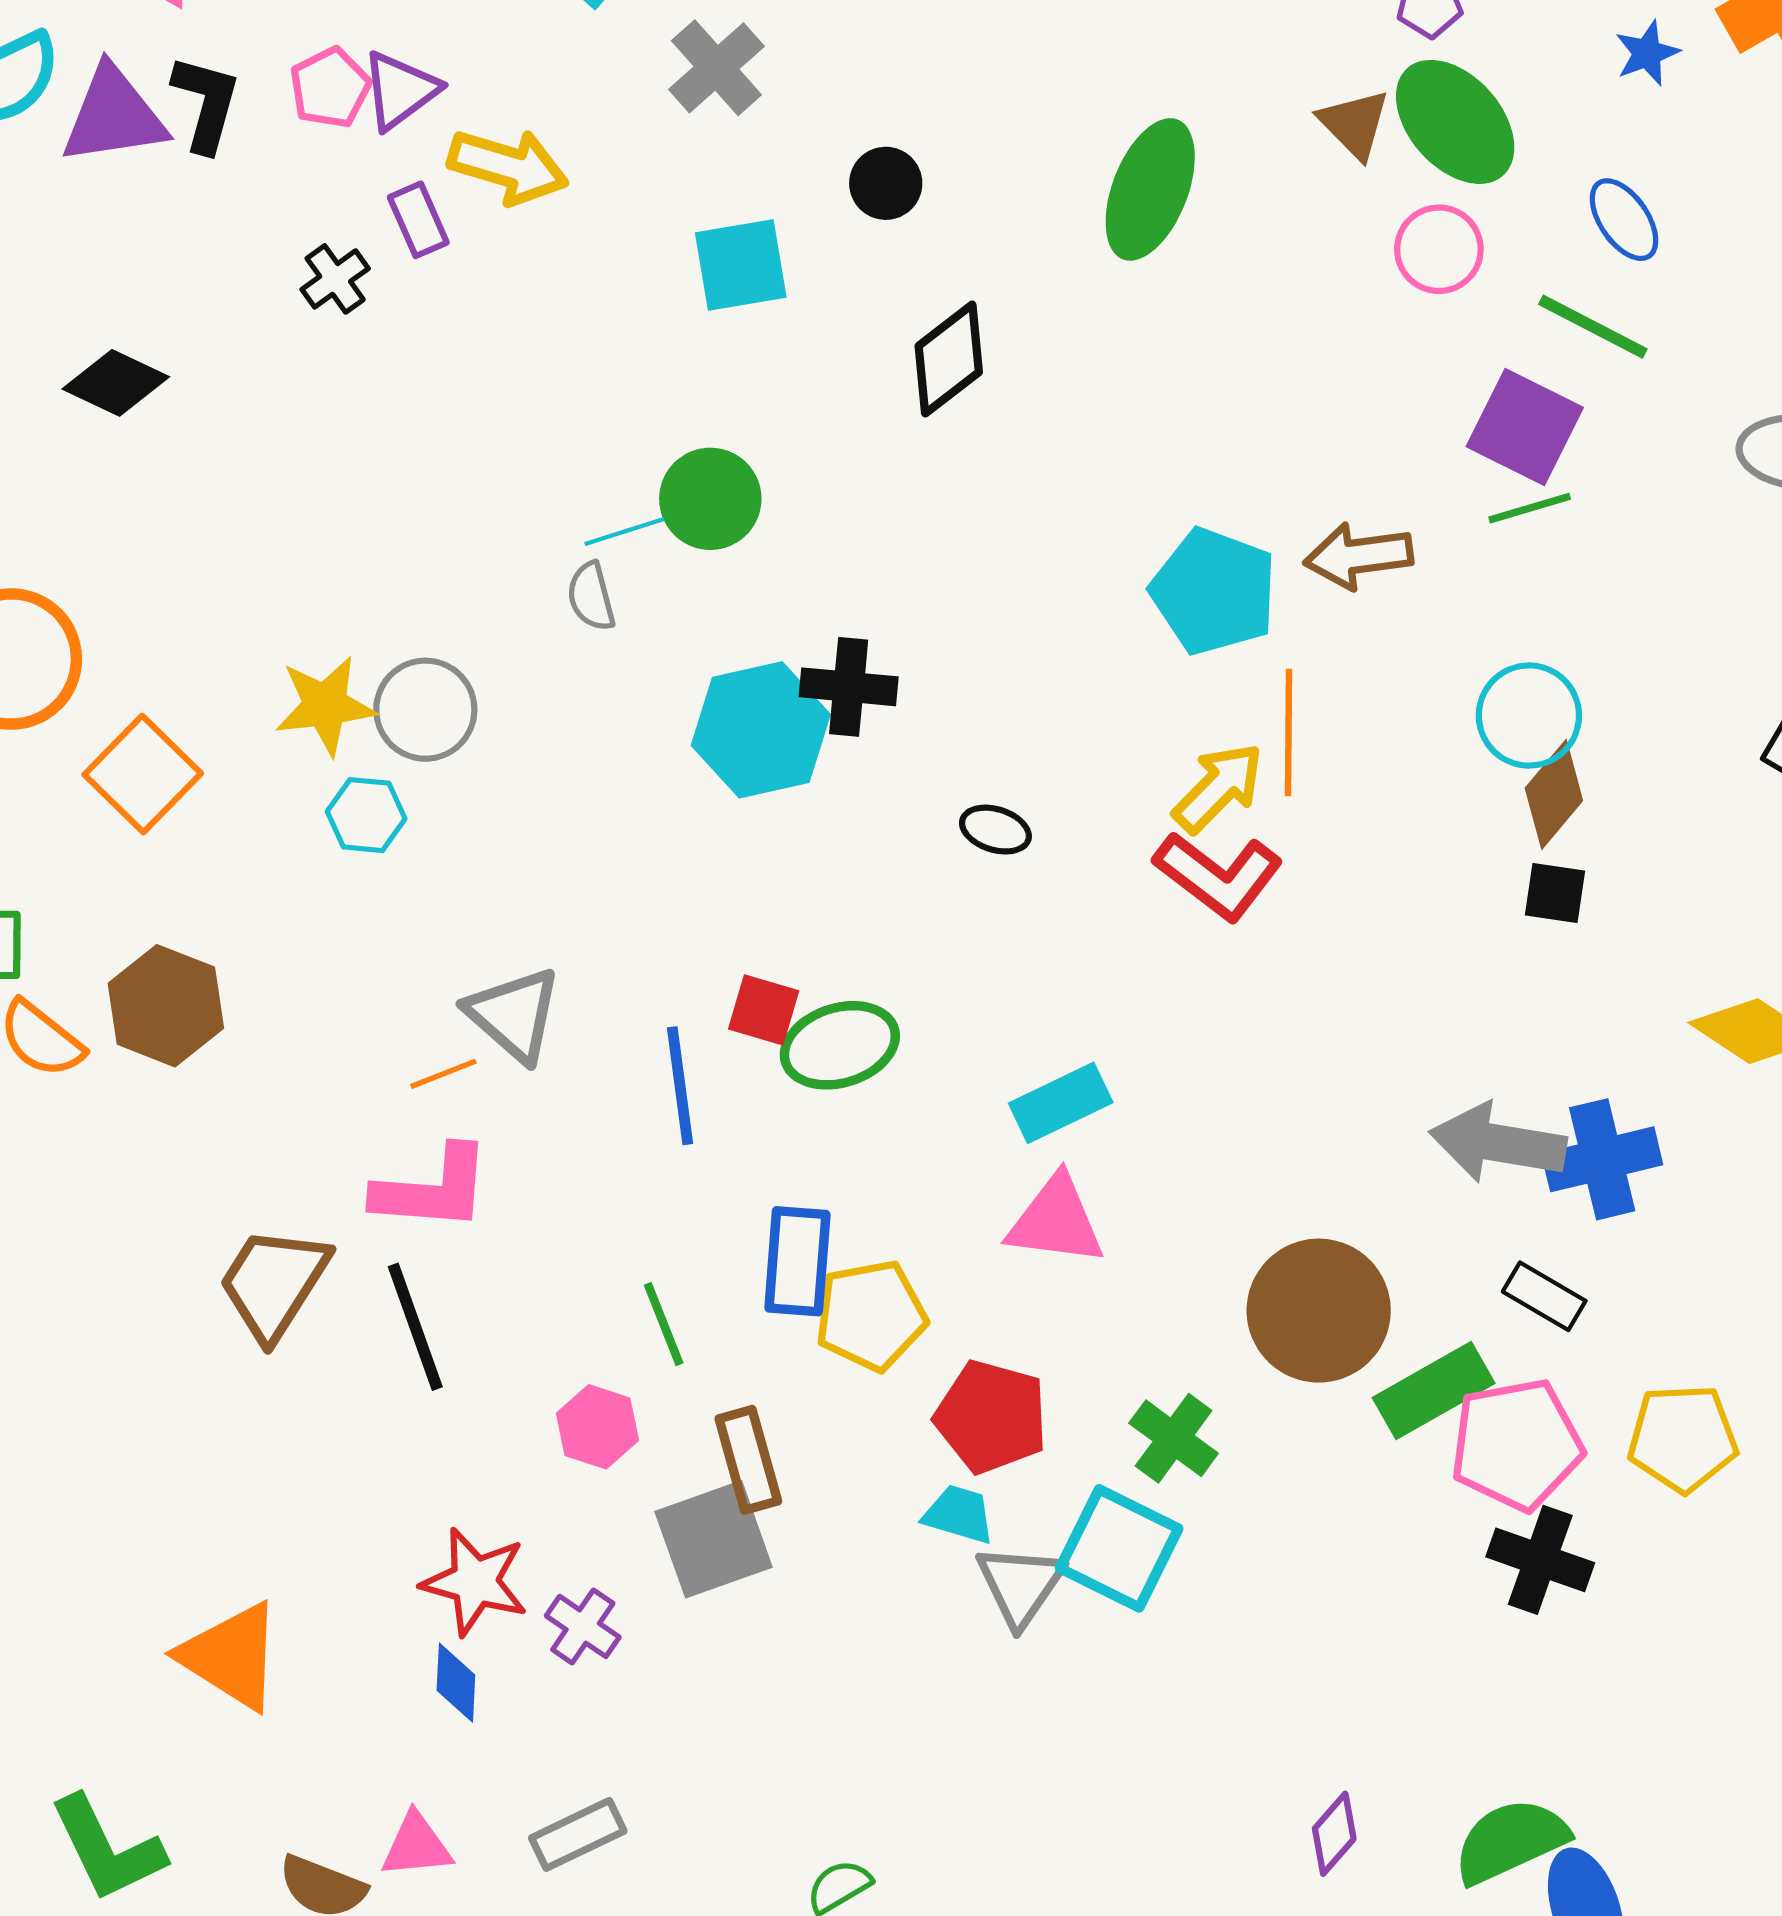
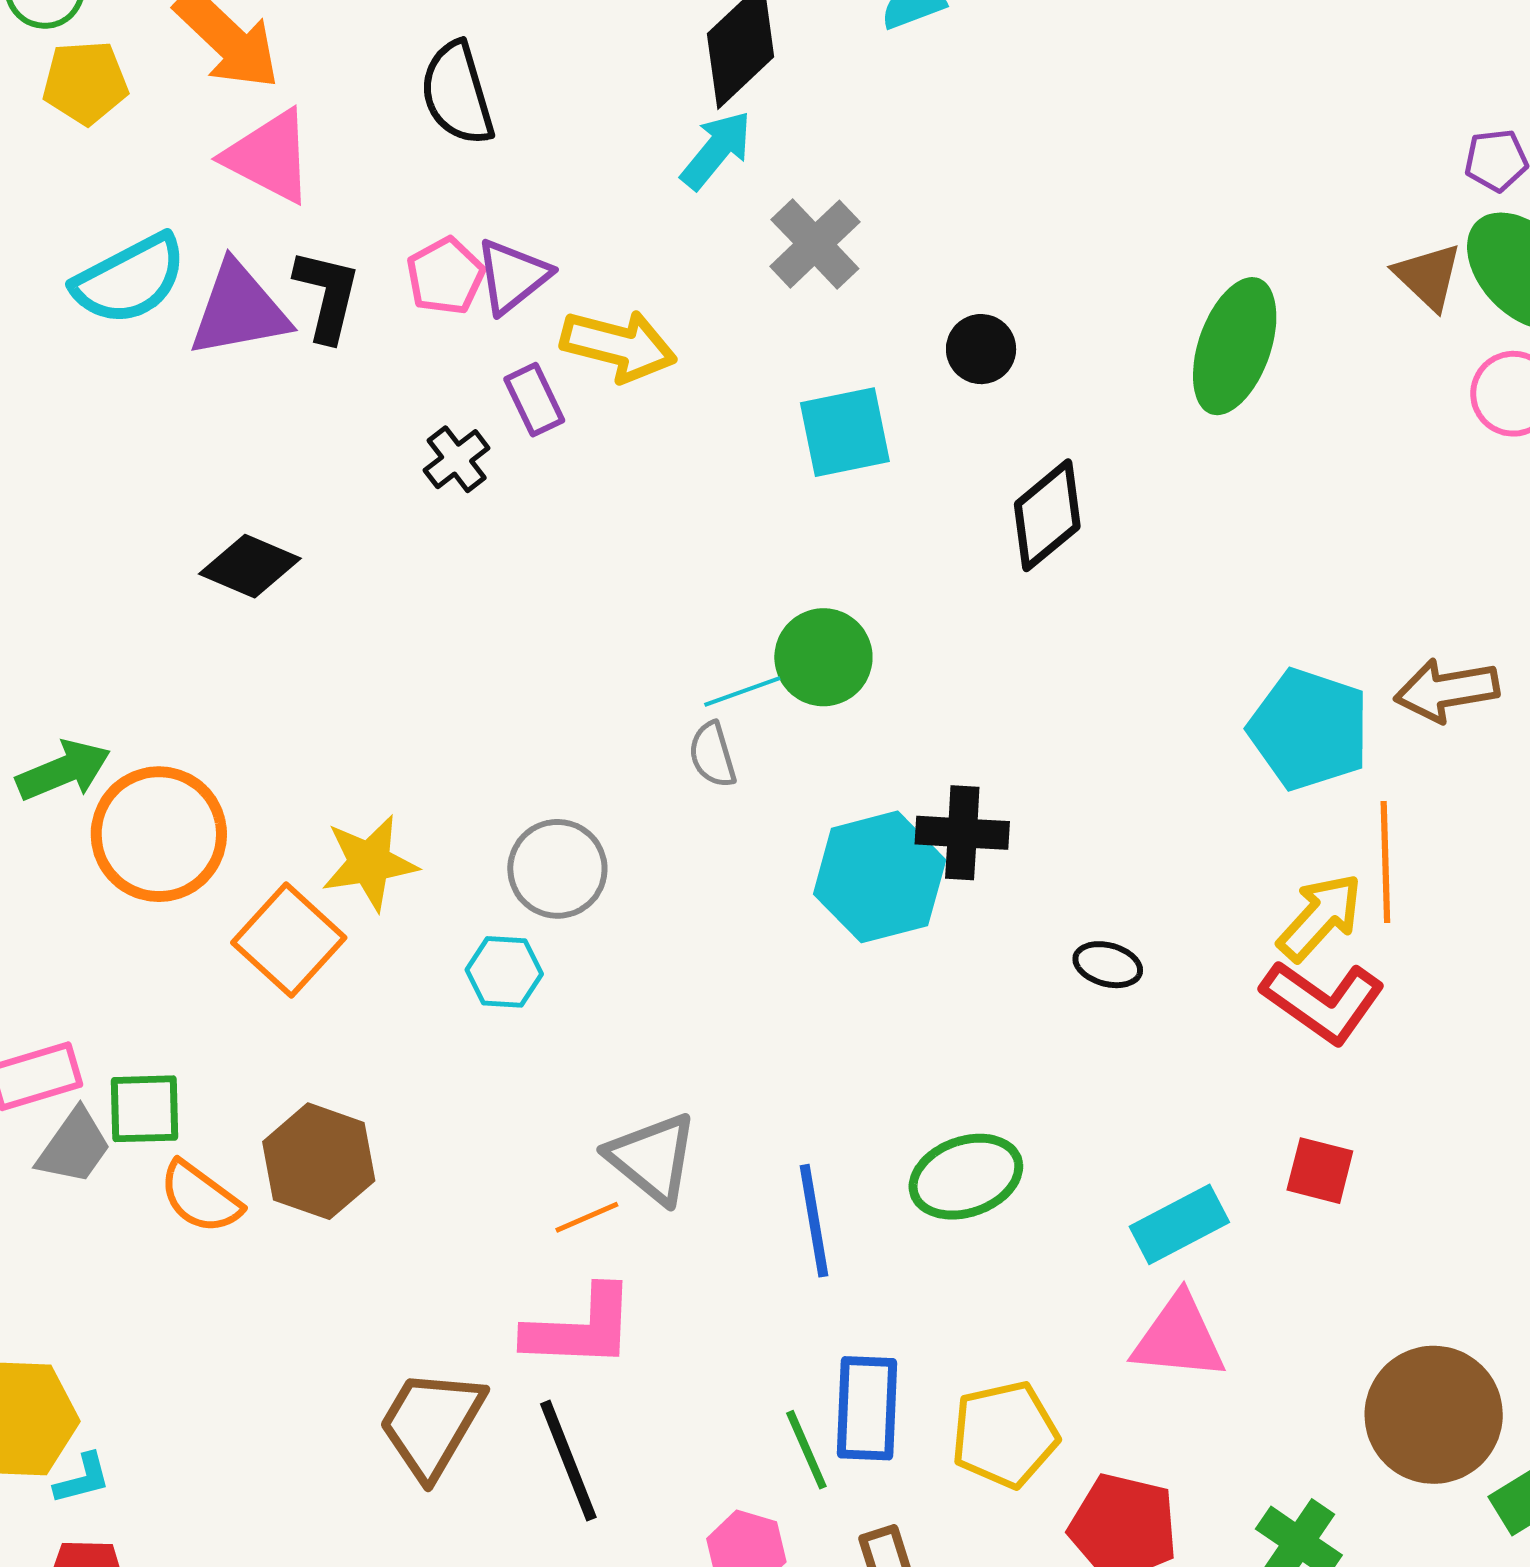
yellow star: (325, 705) -> (369, 863), moved
red square: (764, 1010) -> (1320, 1171), moved
blue rectangle: (797, 1261) -> (867, 1408), moved

